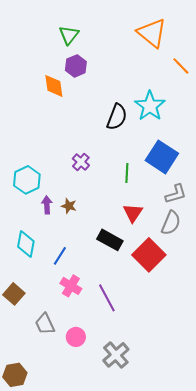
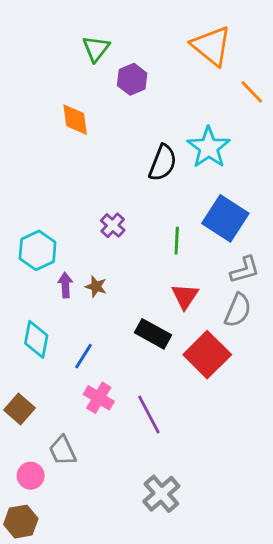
purple hexagon: (76, 66) -> (132, 79), moved
pink circle: (76, 337) -> (31, 476), moved

